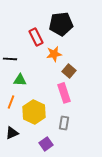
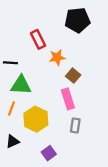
black pentagon: (61, 24) -> (77, 20), moved
green triangle: (20, 80) -> (21, 85), size x1.5
gray rectangle: (64, 123) -> (75, 125), moved

